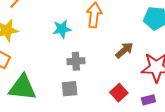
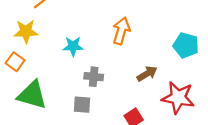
cyan star: (62, 29) -> (73, 46), moved

